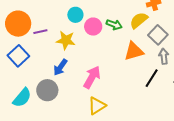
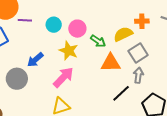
cyan circle: (75, 15) -> (54, 25), moved
green arrow: (114, 25) -> (98, 41), moved
yellow star: (66, 40) -> (69, 51), moved

